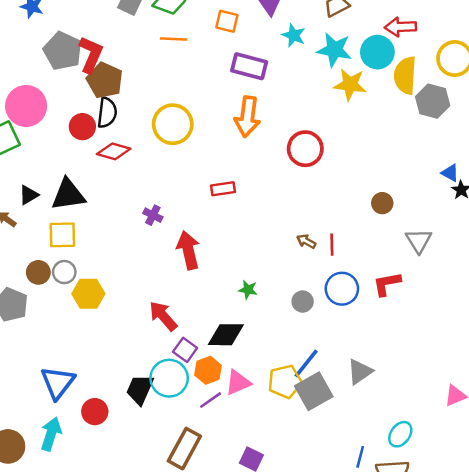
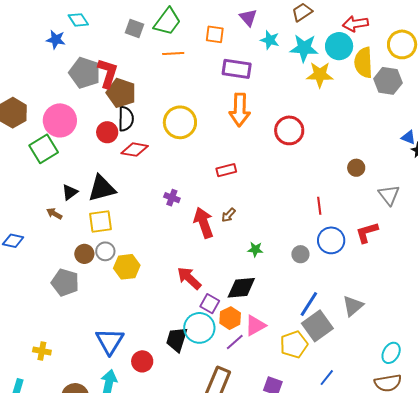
brown arrow: (306, 241) -> (228, 215), moved, turned -70
yellow pentagon: (285, 382) -> (294, 344), moved
blue line: (360, 457) -> (327, 378), moved, turned 30

